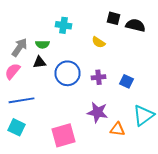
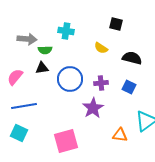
black semicircle: (136, 25) -> (132, 58), moved
gray arrow: (20, 47) -> (27, 39), moved, turned 60
purple star: (98, 112) -> (93, 108), moved, turned 30

